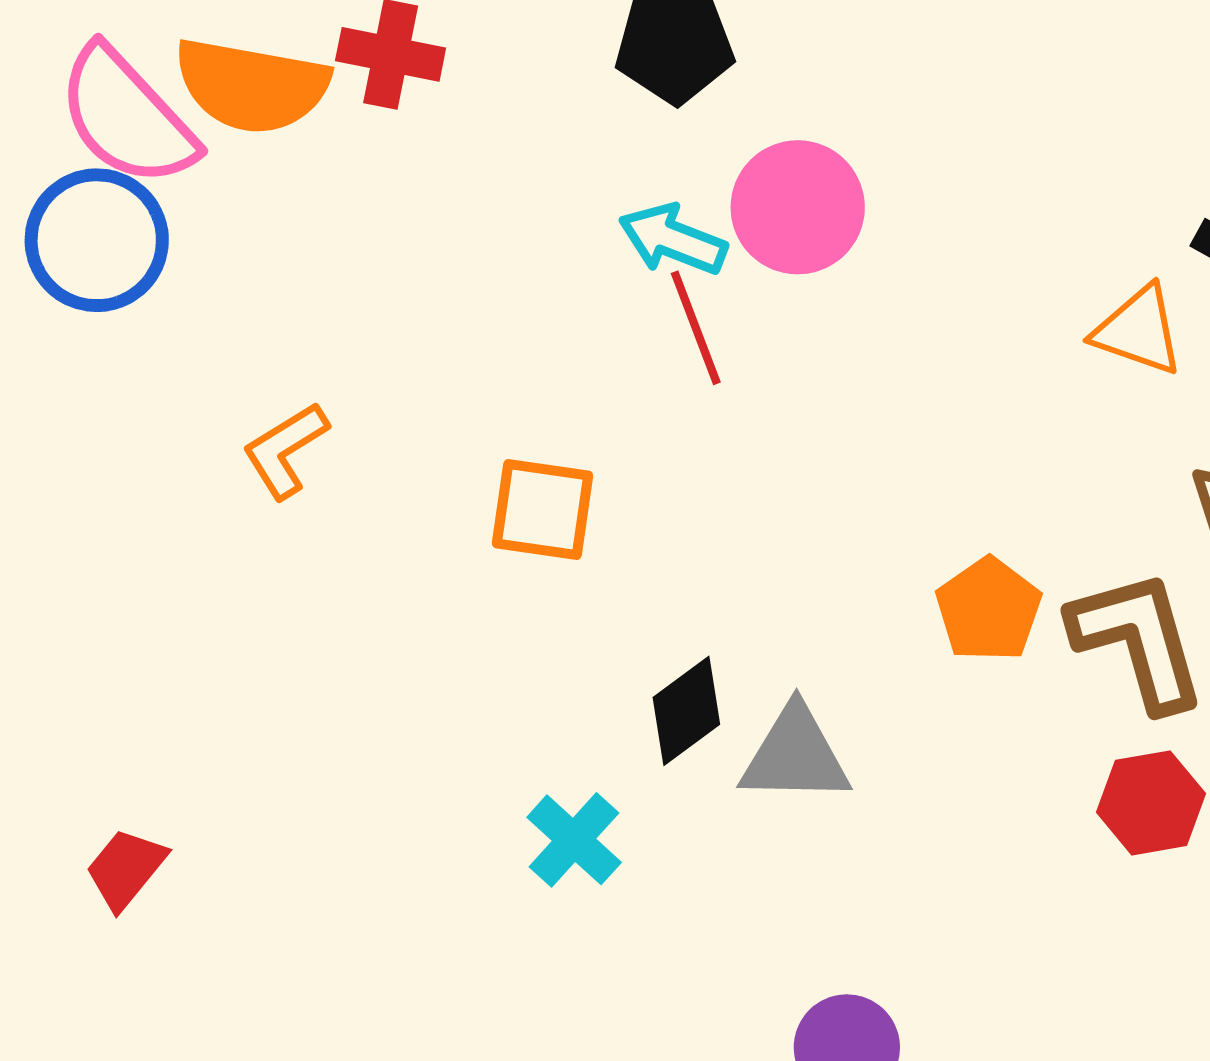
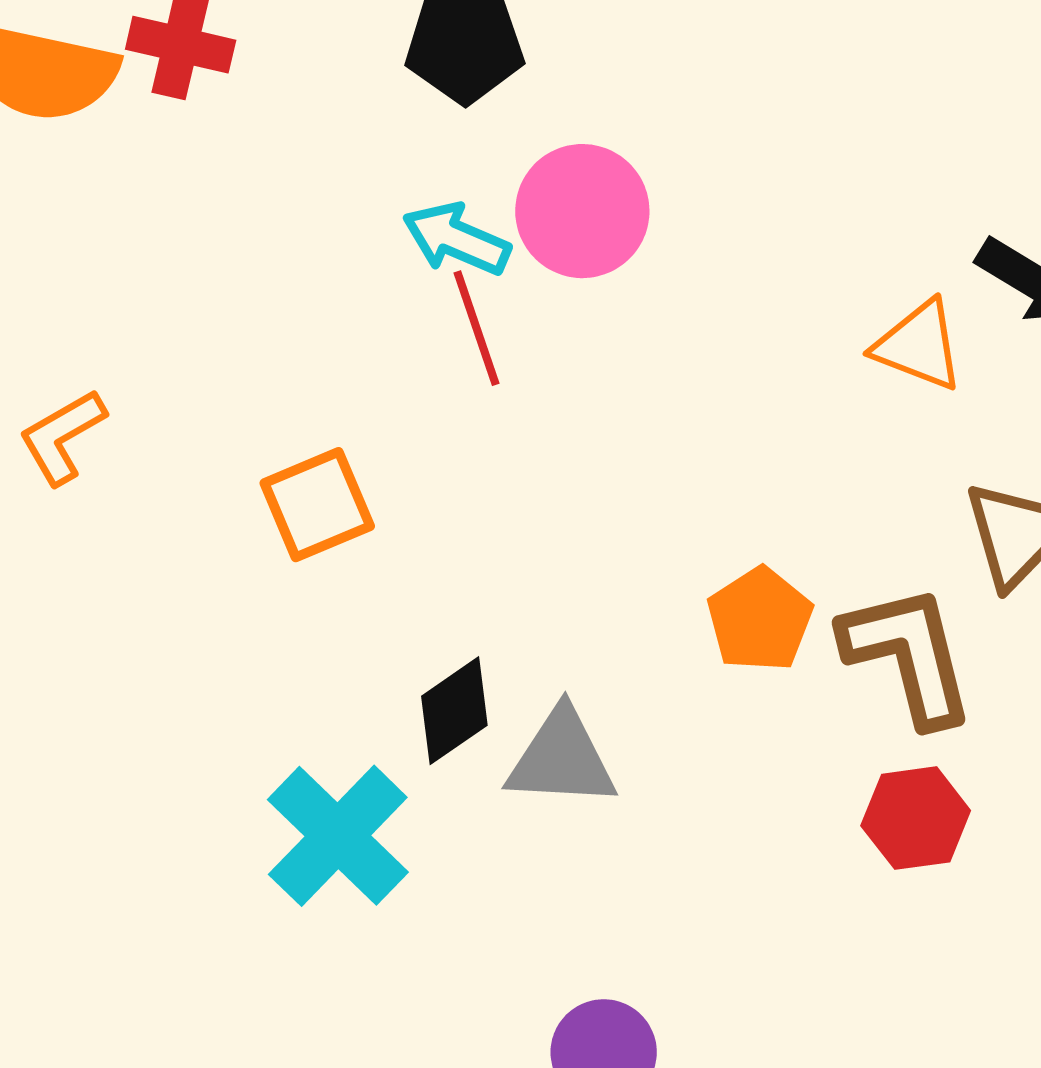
orange square: (542, 510) -> (317, 505), turned -33
cyan cross: (574, 840) -> (338, 836), size x1.5

